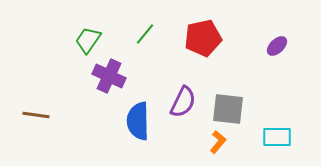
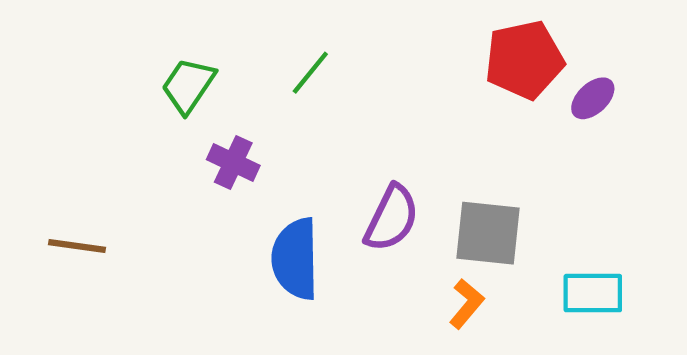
red pentagon: (203, 38) -> (524, 60), moved
purple cross: (109, 76) -> (233, 163), size x0.7

